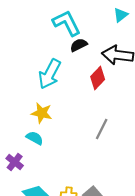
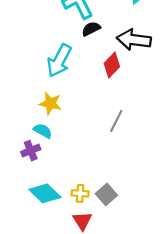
purple cross: (15, 162) -> (31, 151), moved, turned 30

